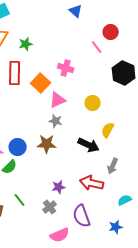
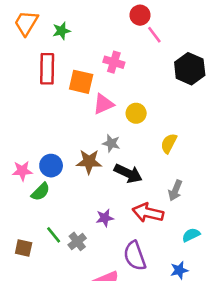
red circle: (111, 32) -> (140, 15), moved
orange square: (41, 83) -> (81, 82), turned -30
yellow circle: (93, 103) -> (136, 113), moved
gray star: (56, 121) -> (111, 143), moved
black arrow: (89, 145) -> (128, 173), moved
gray cross: (50, 207) -> (77, 241), moved

